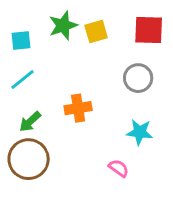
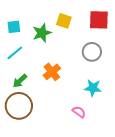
green star: (63, 26) -> (42, 33), moved
yellow square: (96, 32) -> (64, 21), turned 35
orange cross: (78, 108) -> (52, 72), turned -30

